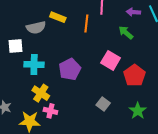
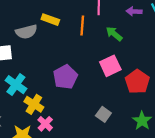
green arrow: (126, 33) -> (114, 34), moved
pink square: (111, 60) -> (110, 66), turned 36
cyan cross: (34, 64) -> (16, 85), moved, turned 36
pink cross: (50, 111) -> (45, 124), turned 32

